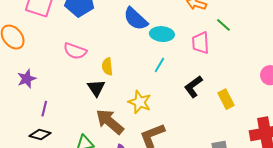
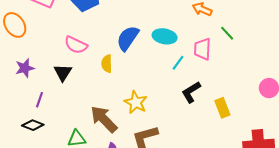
blue semicircle: (136, 19) -> (128, 38), moved, turned 76
cyan line: (159, 65) -> (178, 63), moved
black triangle: (96, 88) -> (63, 73), moved

